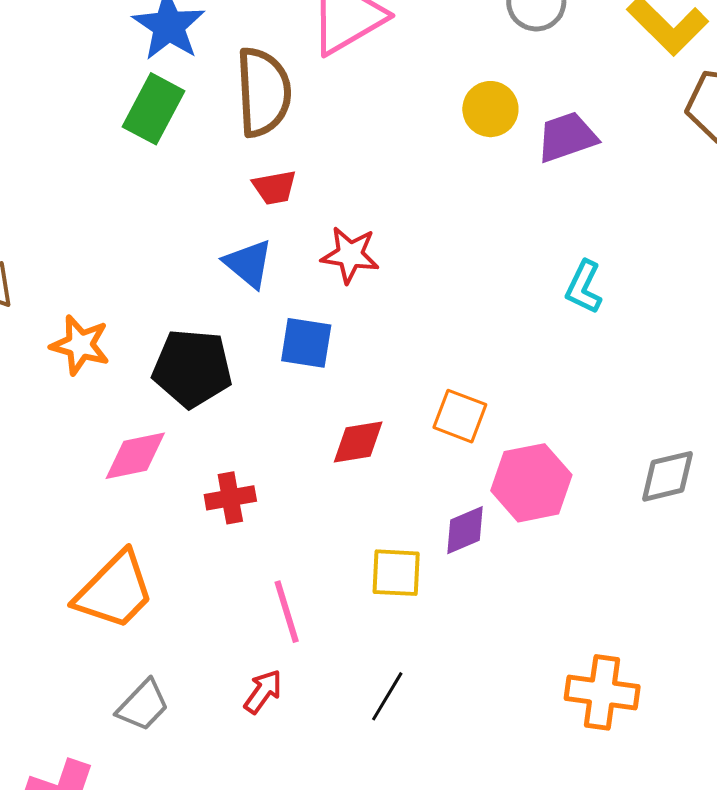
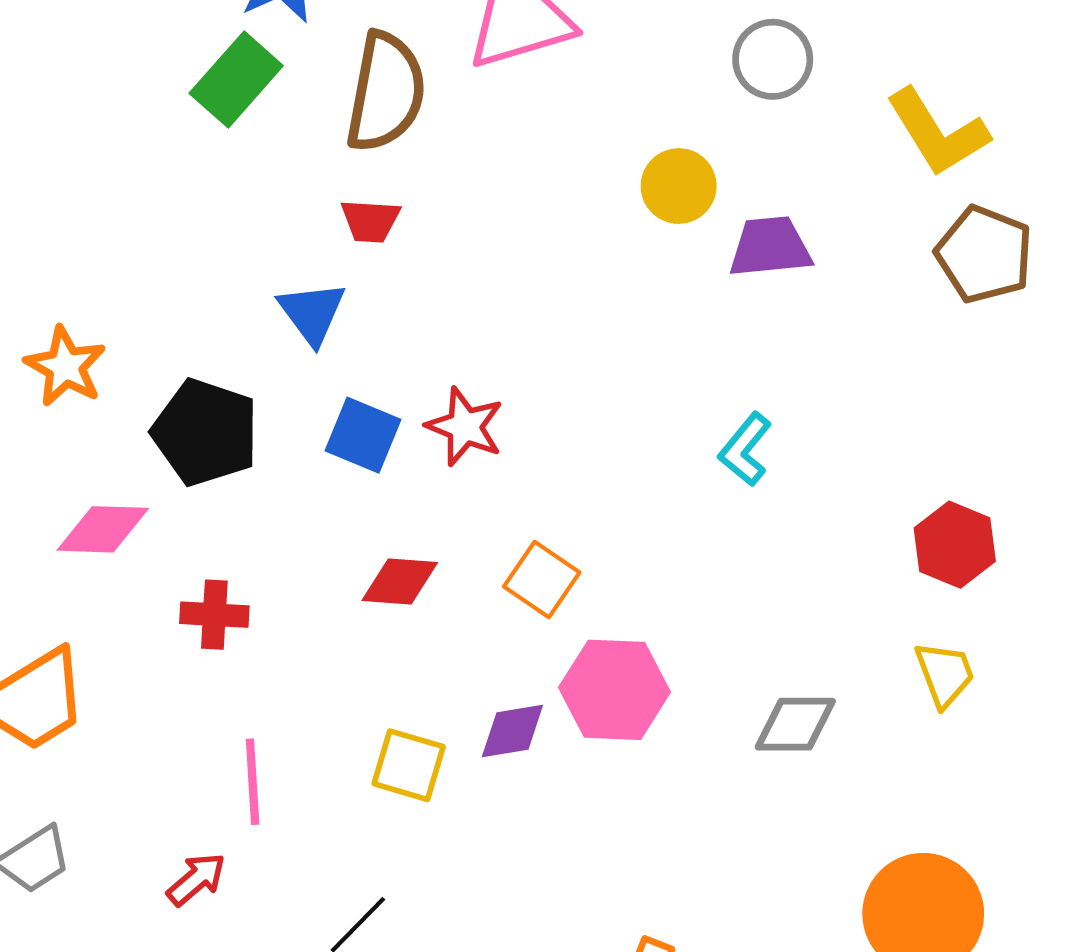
red star: (350, 255) -> (465, 427), moved

